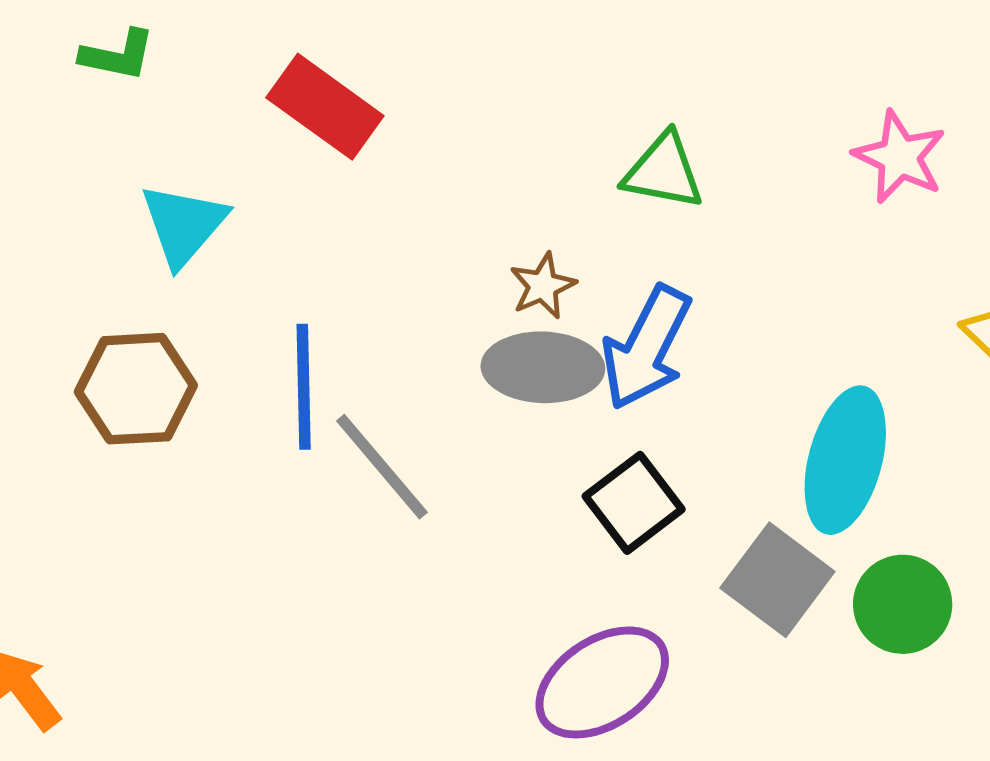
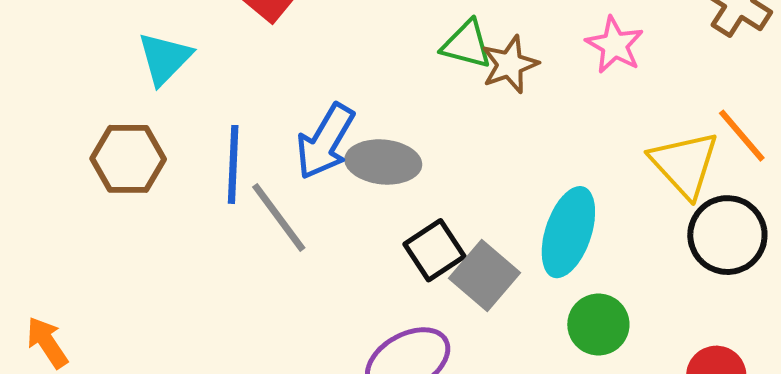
brown star: (543, 286) -> (510, 64), moved, size x1.4
blue arrow: (646, 348) -> (325, 141), moved
gray square: (777, 580) -> (484, 275), moved

